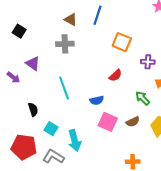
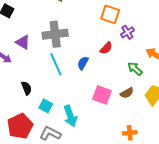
gray cross: (65, 44) -> (55, 34), moved, size x1.4
purple cross: (148, 62) -> (127, 32), moved, turned -32
blue semicircle: (97, 100) -> (83, 63), moved, turned 136
red pentagon: (24, 147) -> (20, 126), turned -30

